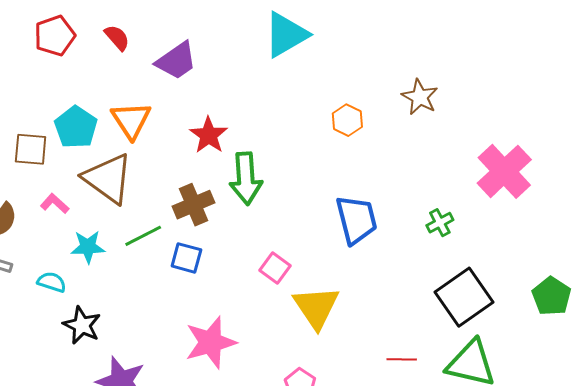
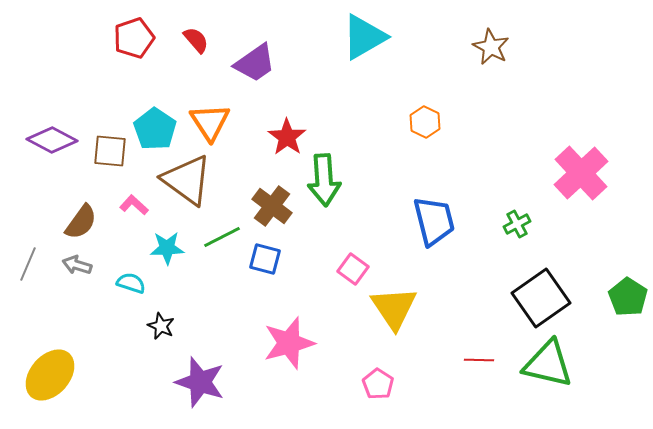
brown star: (420, 97) -> (491, 47), moved
brown cross: (193, 205) -> (272, 206), turned -30
black star: (82, 325) -> (161, 326), size x0.7

